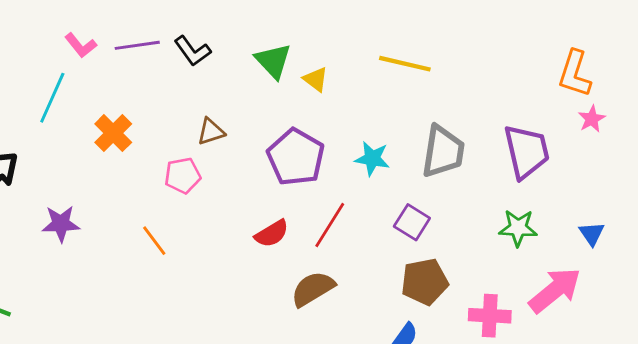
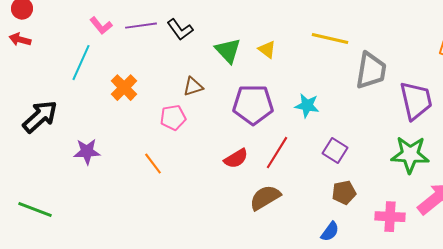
green triangle: (273, 61) -> (228, 51), moved
gray trapezoid: (443, 151) -> (371, 71), moved
purple pentagon: (296, 157) -> (253, 105), turned -30
green star: (518, 228) -> (410, 155), size x1.4
brown pentagon: (425, 282) -> (344, 193), size x0.7

